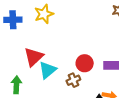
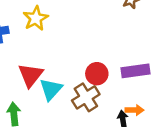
brown cross: (73, 80) -> (86, 97), size x1.5

